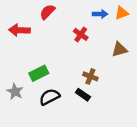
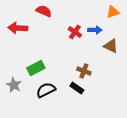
red semicircle: (47, 12) -> (44, 11), turned 70
blue arrow: (100, 14) -> (95, 30), moved
brown triangle: (119, 50) -> (111, 46), turned 42

